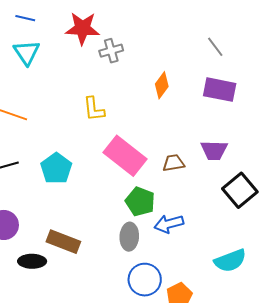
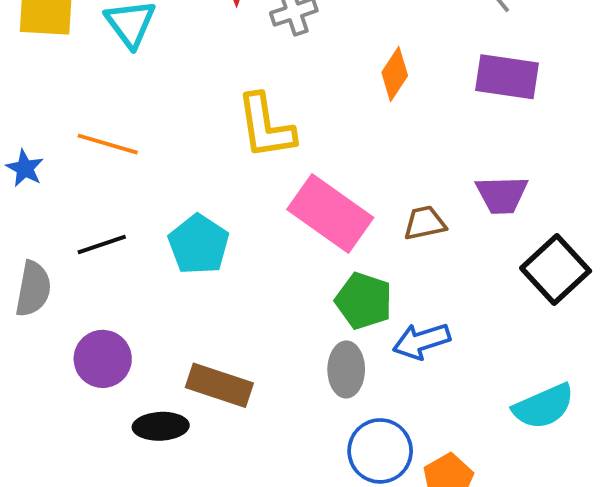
yellow L-shape: (94, 109) -> (266, 126), size x1.4

